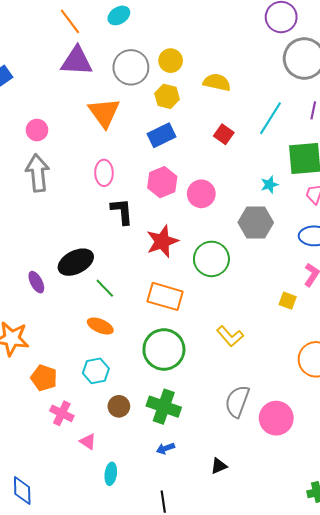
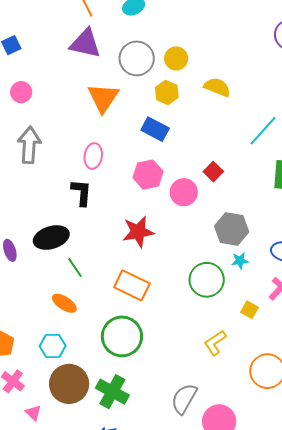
pink circle: (37, 130) -> (21, 92), moved
red square: (224, 134) -> (213, 172), moved
blue rectangle: (162, 135) -> (155, 129), turned 44
cyan star: (269, 185) -> (240, 261), moved
black L-shape: (122, 211) -> (81, 193), moved
green circle: (211, 259) -> (207, 280), moved
yellow L-shape: (230, 336) -> (215, 343), moved, turned 88
brown circle: (119, 406) -> (69, 384), size x1.8

